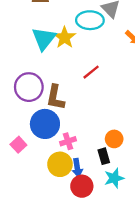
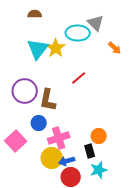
blue circle: (45, 124) -> (39, 123), size x0.6
pink cross: (68, 141) -> (59, 138), size x1.5
pink square: (18, 145) -> (16, 141), size x1.5
blue arrow: (77, 168) -> (67, 161), turned 84

